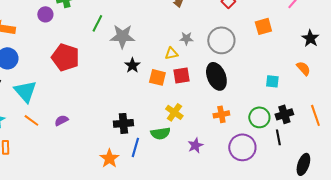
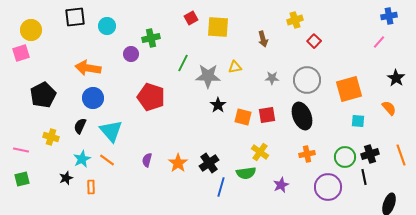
orange square: (263, 26) -> (349, 89), moved, size x1.5
yellow triangle: (171, 53) -> (235, 67), moved
orange line: (31, 120) -> (107, 160), moved
purple semicircle: (61, 120) -> (147, 160), turned -48
black cross: (123, 123) -> (209, 163), turned -30
orange star: (109, 158) -> (178, 163), moved

